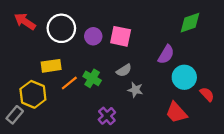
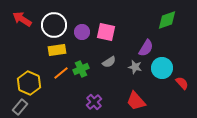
yellow rectangle: (51, 66) -> (57, 50), moved
green cross: (92, 78) -> (81, 69), turned 35
gray star: (135, 90) -> (135, 67), moved
red trapezoid: (176, 113) -> (136, 101), moved
gray rectangle: (15, 115) -> (20, 107), moved

